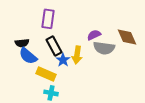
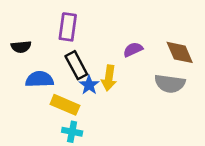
black semicircle: (22, 43) -> (21, 47), moved
gray semicircle: (104, 48) -> (170, 84), moved
blue semicircle: (28, 56) -> (39, 79), turned 138

